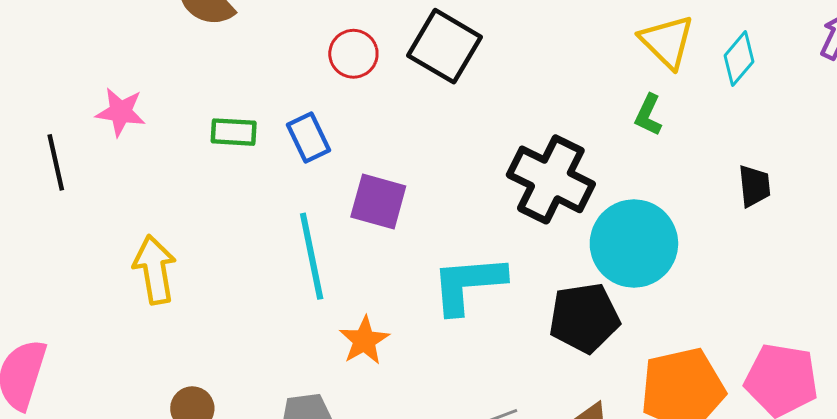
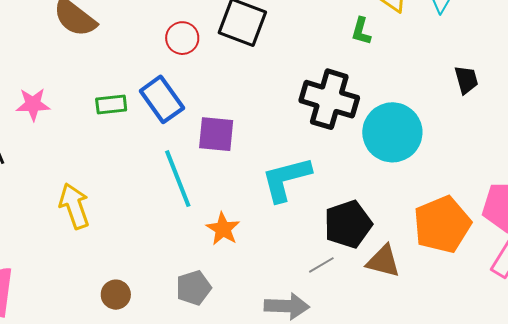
green L-shape: (648, 115) -> (361, 31), moved
blue rectangle: (309, 137) -> (162, 99), size x1.4
black pentagon: (584, 318) -> (348, 224), moved

